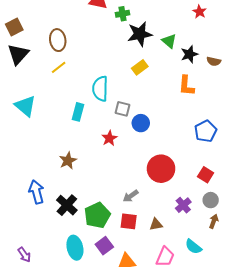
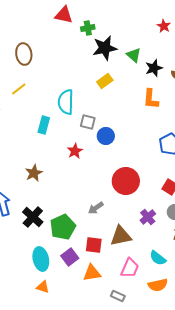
yellow line: (59, 67) -> (19, 89), moved
red square: (129, 221) -> (94, 245), moved
brown triangle: (156, 224) -> (121, 236), size x1.6

